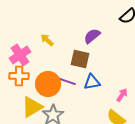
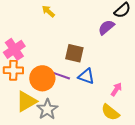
purple semicircle: (92, 36) -> (106, 27), moved
yellow arrow: (47, 40) -> (48, 11), moved
blue triangle: (92, 82) -> (86, 76), turned 30

